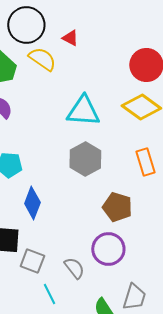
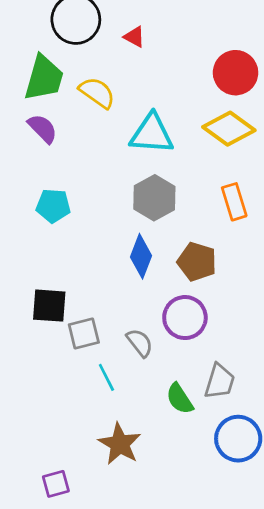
yellow semicircle: (42, 59) -> (97, 93), moved
blue diamond: (32, 203) -> (141, 256), moved
gray square: (32, 261) -> (84, 333), turned -35

